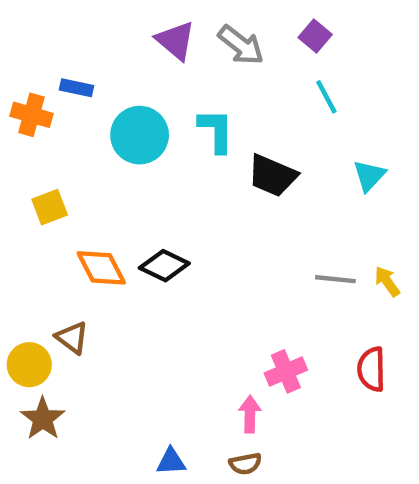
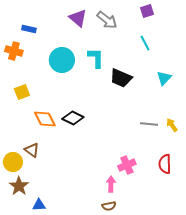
purple square: (315, 36) -> (147, 11), moved, turned 32
blue rectangle: (77, 88) -> (29, 29), moved
blue triangle: (171, 461) -> (39, 205), moved

